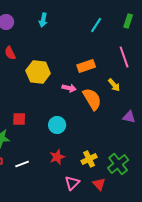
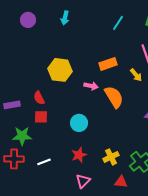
red semicircle: (10, 53) -> (39, 98), moved
yellow arrow: (114, 85) -> (136, 75), moved
pink triangle: (72, 183) -> (83, 181), moved
red triangle: (99, 184) -> (121, 182), turned -40

